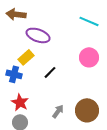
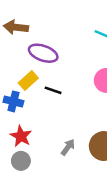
black line: (50, 72) -> (53, 90), moved, turned 64

